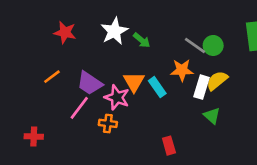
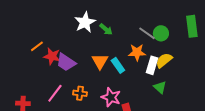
red star: (65, 32) -> (52, 56), moved
orange line: (52, 77) -> (37, 46), moved
pink star: (117, 97) -> (111, 97), moved
pink line: (79, 108) -> (55, 93), moved

